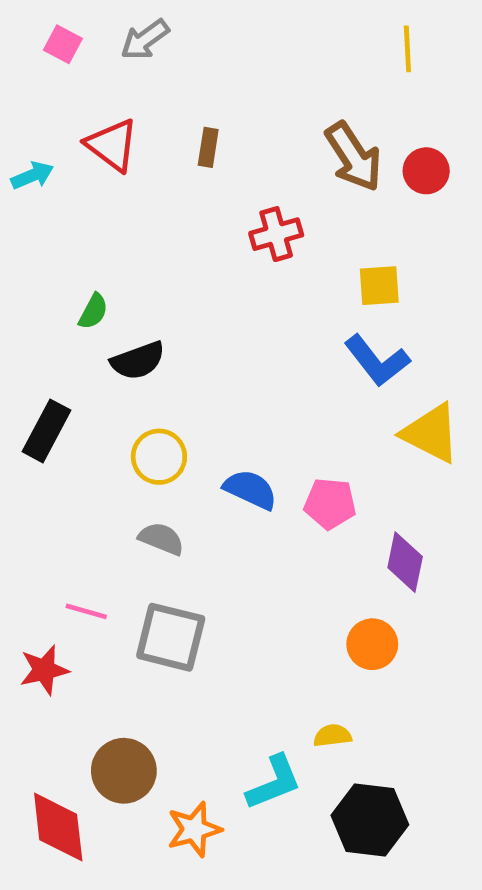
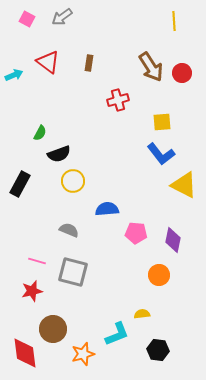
yellow circle: (159, 457) -> (73, 181), moved
blue semicircle: (250, 490) -> (107, 209), turned -30
pink pentagon: (330, 504) -> (136, 233), moved
red star: (44, 670) -> (32, 291), moved
black hexagon: (370, 820) -> (158, 350), size x0.7

